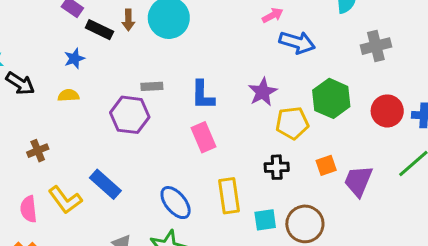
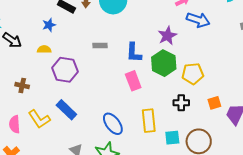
purple star: (263, 92) -> (167, 36), moved
green hexagon: (331, 98) -> (164, 63), moved
purple hexagon: (130, 115) -> (65, 70), moved
brown cross: (38, 151) -> (22, 86), turned 32

